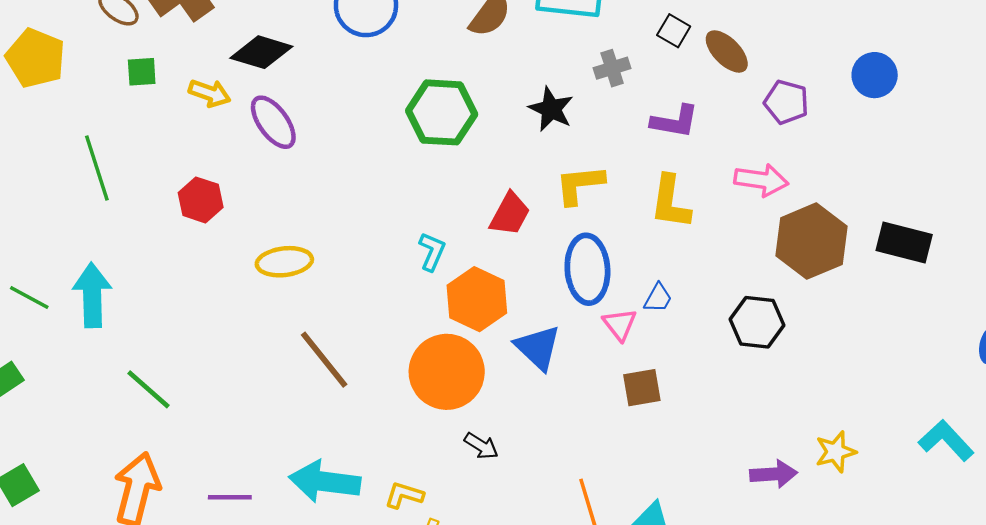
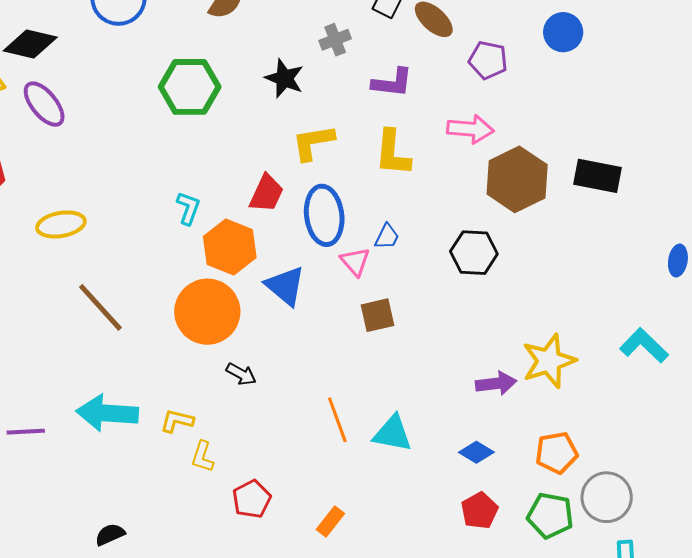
red trapezoid: (510, 214) -> (267, 193), moved
yellow star: (836, 452) -> (549, 361), size x1.5

